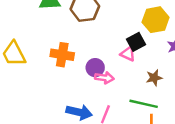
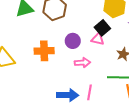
purple circle: (95, 68) -> (73, 41), moved

